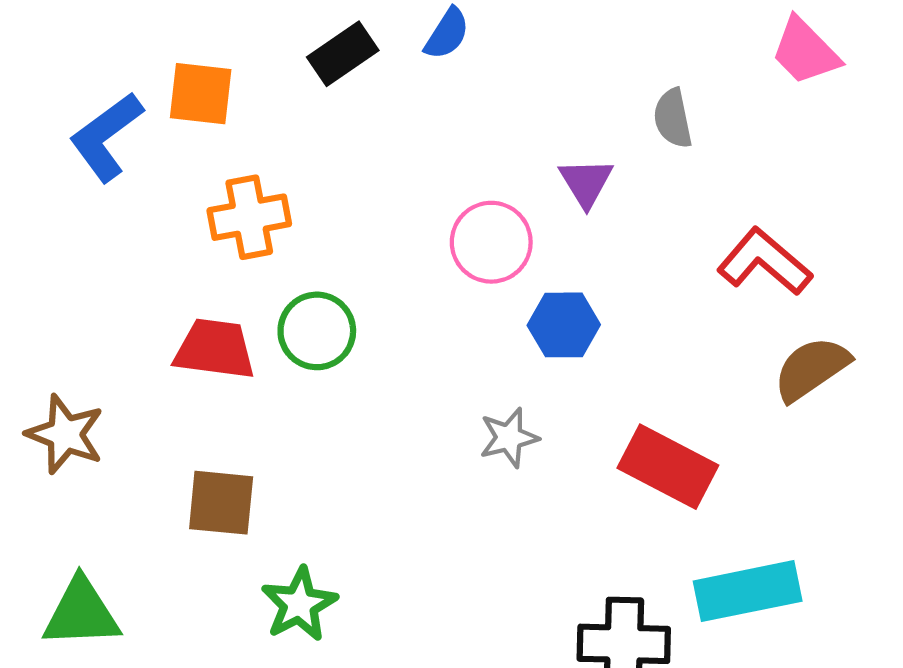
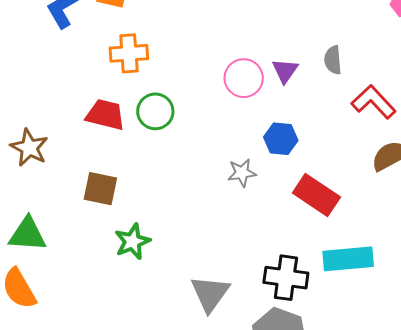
gray semicircle: (673, 118) -> (333, 60), moved
purple triangle: (586, 182) -> (285, 71), moved
blue hexagon: (564, 325) -> (281, 139), moved

